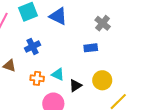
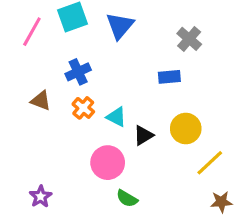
blue triangle: (58, 16) -> (120, 26), turned 42
orange cross: (37, 78) -> (83, 108), moved, turned 32

